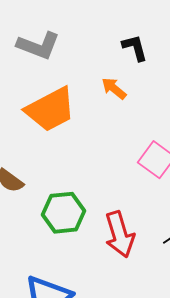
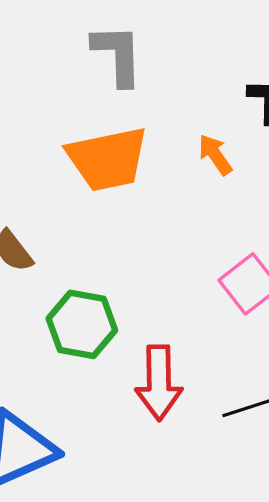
gray L-shape: (38, 46) -> (118, 55), turned -129

